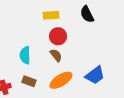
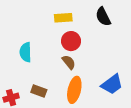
cyan semicircle: (25, 55) -> (26, 52), moved
orange ellipse: (61, 80) -> (74, 90), turned -45

